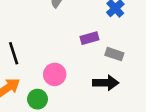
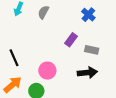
purple rectangle: (89, 38) -> (71, 40), turned -32

